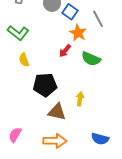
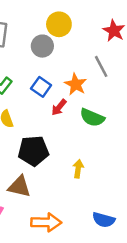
blue square: (70, 12) -> (41, 87), moved
brown triangle: (57, 112) -> (19, 187), moved

